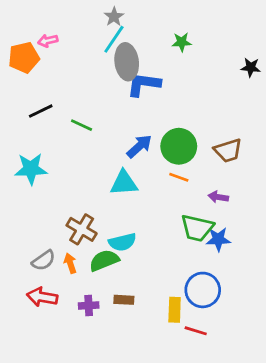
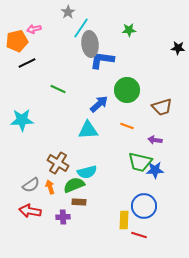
gray star: (114, 17) -> (68, 12), moved
black line: (41, 111) -> (27, 63), moved
green circle: (179, 146) -> (127, 90), moved
brown rectangle: (124, 300) -> (79, 202), moved

